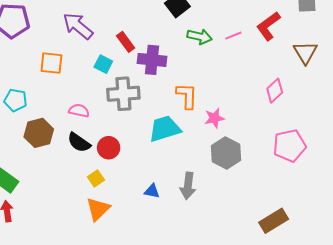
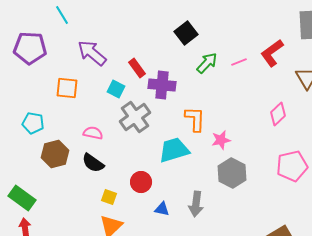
green arrow: (200, 37) -> (207, 63), turned -60
gray cross: (123, 94) -> (135, 117), turned -32
red circle: (109, 148) -> (141, 182), moved
yellow square: (96, 178) -> (109, 197), turned -35

